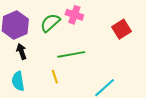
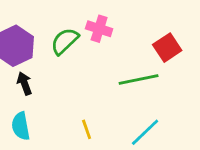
green line: (71, 54) -> (139, 79), moved
yellow line: (55, 77) -> (87, 129), moved

